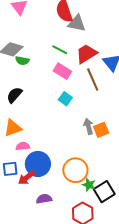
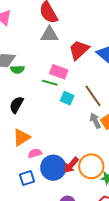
gray triangle: (77, 23) -> (49, 35), moved
green line: (60, 50) -> (50, 83), moved
brown line: (93, 80) -> (93, 96), moved
red arrow: (26, 178) -> (71, 165), moved

